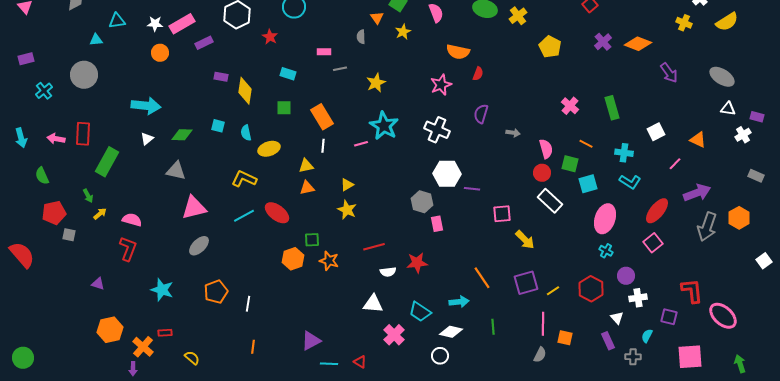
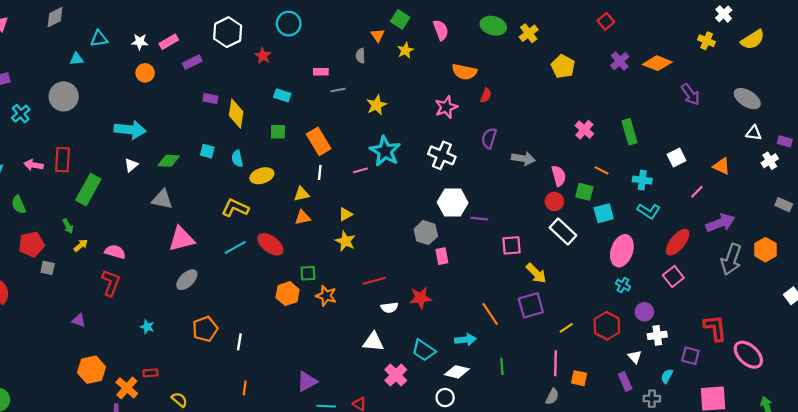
pink rectangle: (182, 24) -> (169, 42), size x0.7
gray arrow: (513, 133) -> (523, 159), size x1.5
purple square: (526, 283) -> (531, 305), moved
cyan star: (162, 290) -> (147, 327), size x0.6

